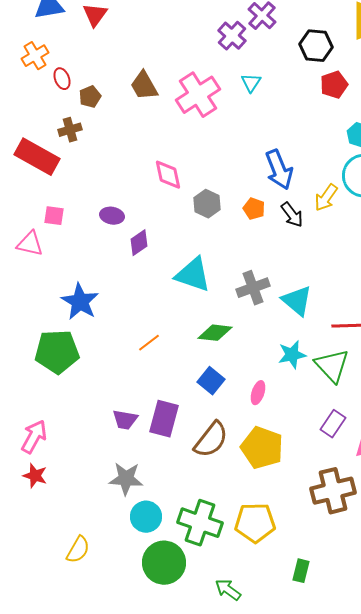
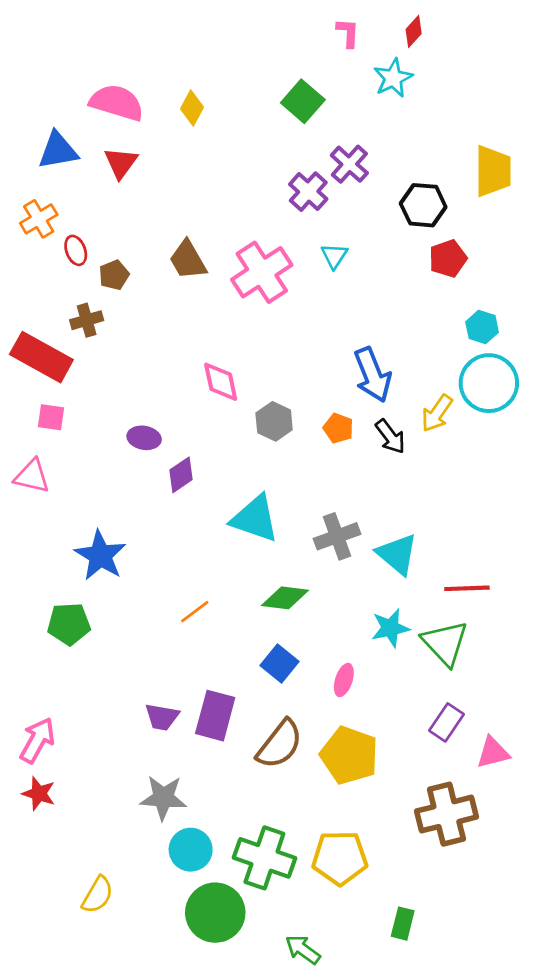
pink square: (54, 216) -> (51, 417), moved
green pentagon: (57, 352) -> (69, 624), size x0.7

